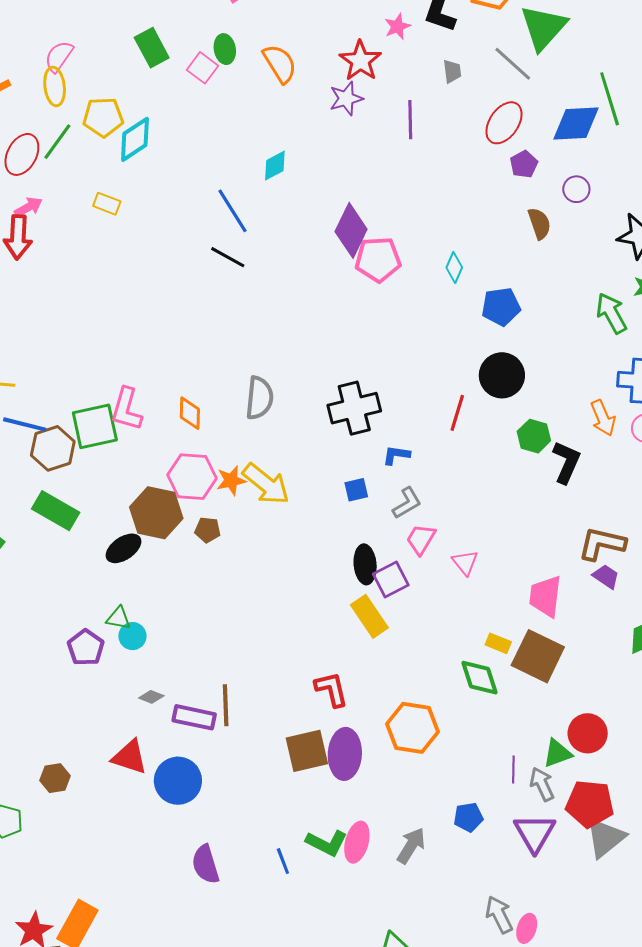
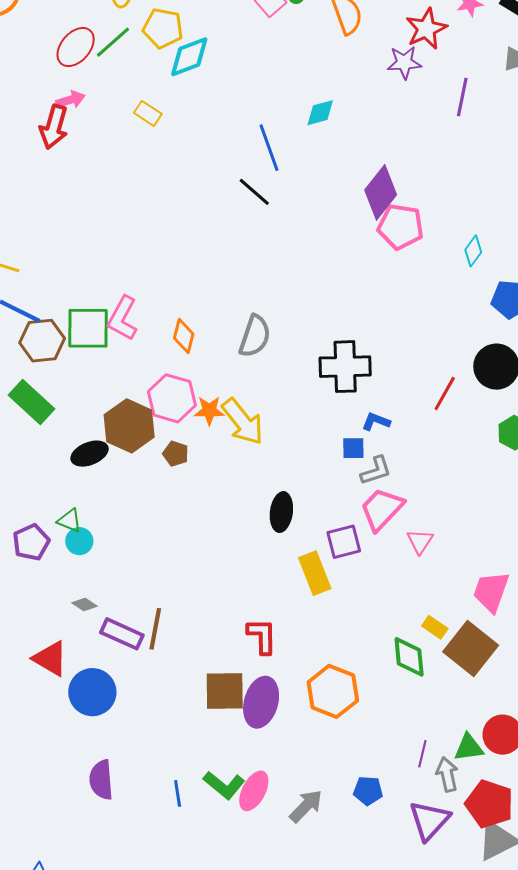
blue square: (356, 490) -> (353, 448), moved
pink trapezoid: (421, 539) -> (382, 509), size x1.4
black ellipse: (365, 564) -> (281, 512), moved

